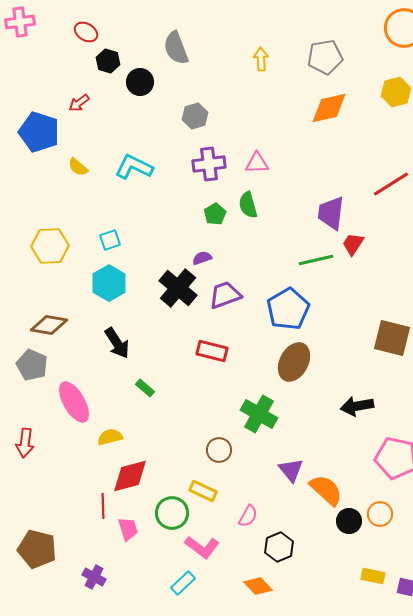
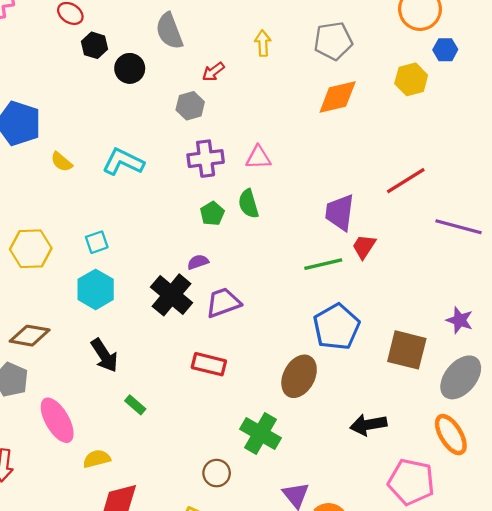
red arrow: (79, 103) -> (213, 72), moved
blue pentagon: (288, 309) -> (336, 327), moved

